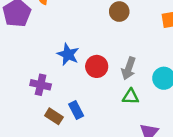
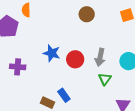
purple cross: (41, 85) -> (18, 67), moved
green triangle: (131, 97) -> (105, 79), turned -48

